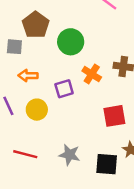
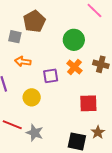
green circle: (71, 42) -> (74, 40), moved
yellow circle: (37, 110) -> (32, 97), moved
gray star: (69, 155) -> (35, 133), moved

